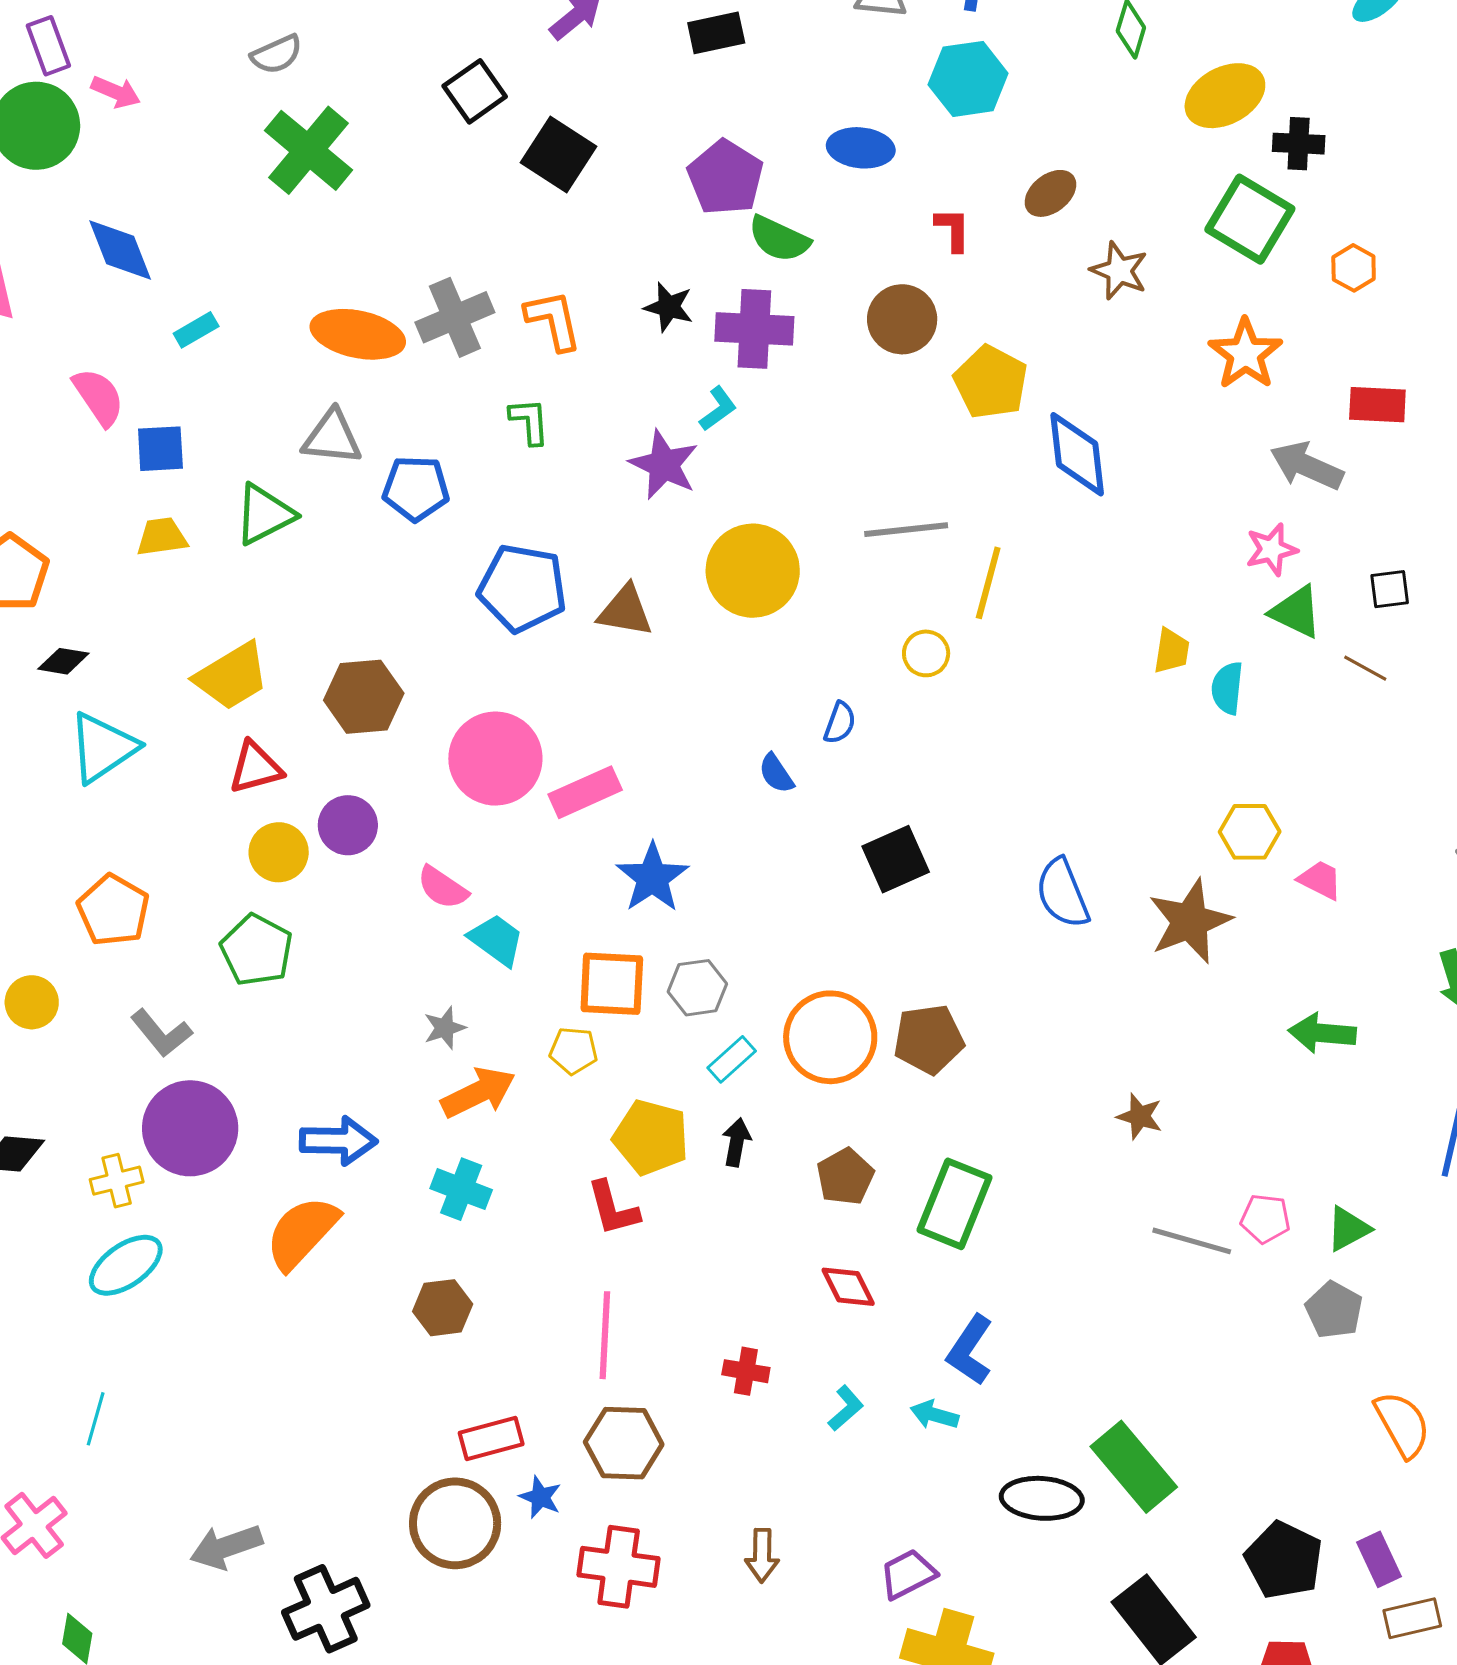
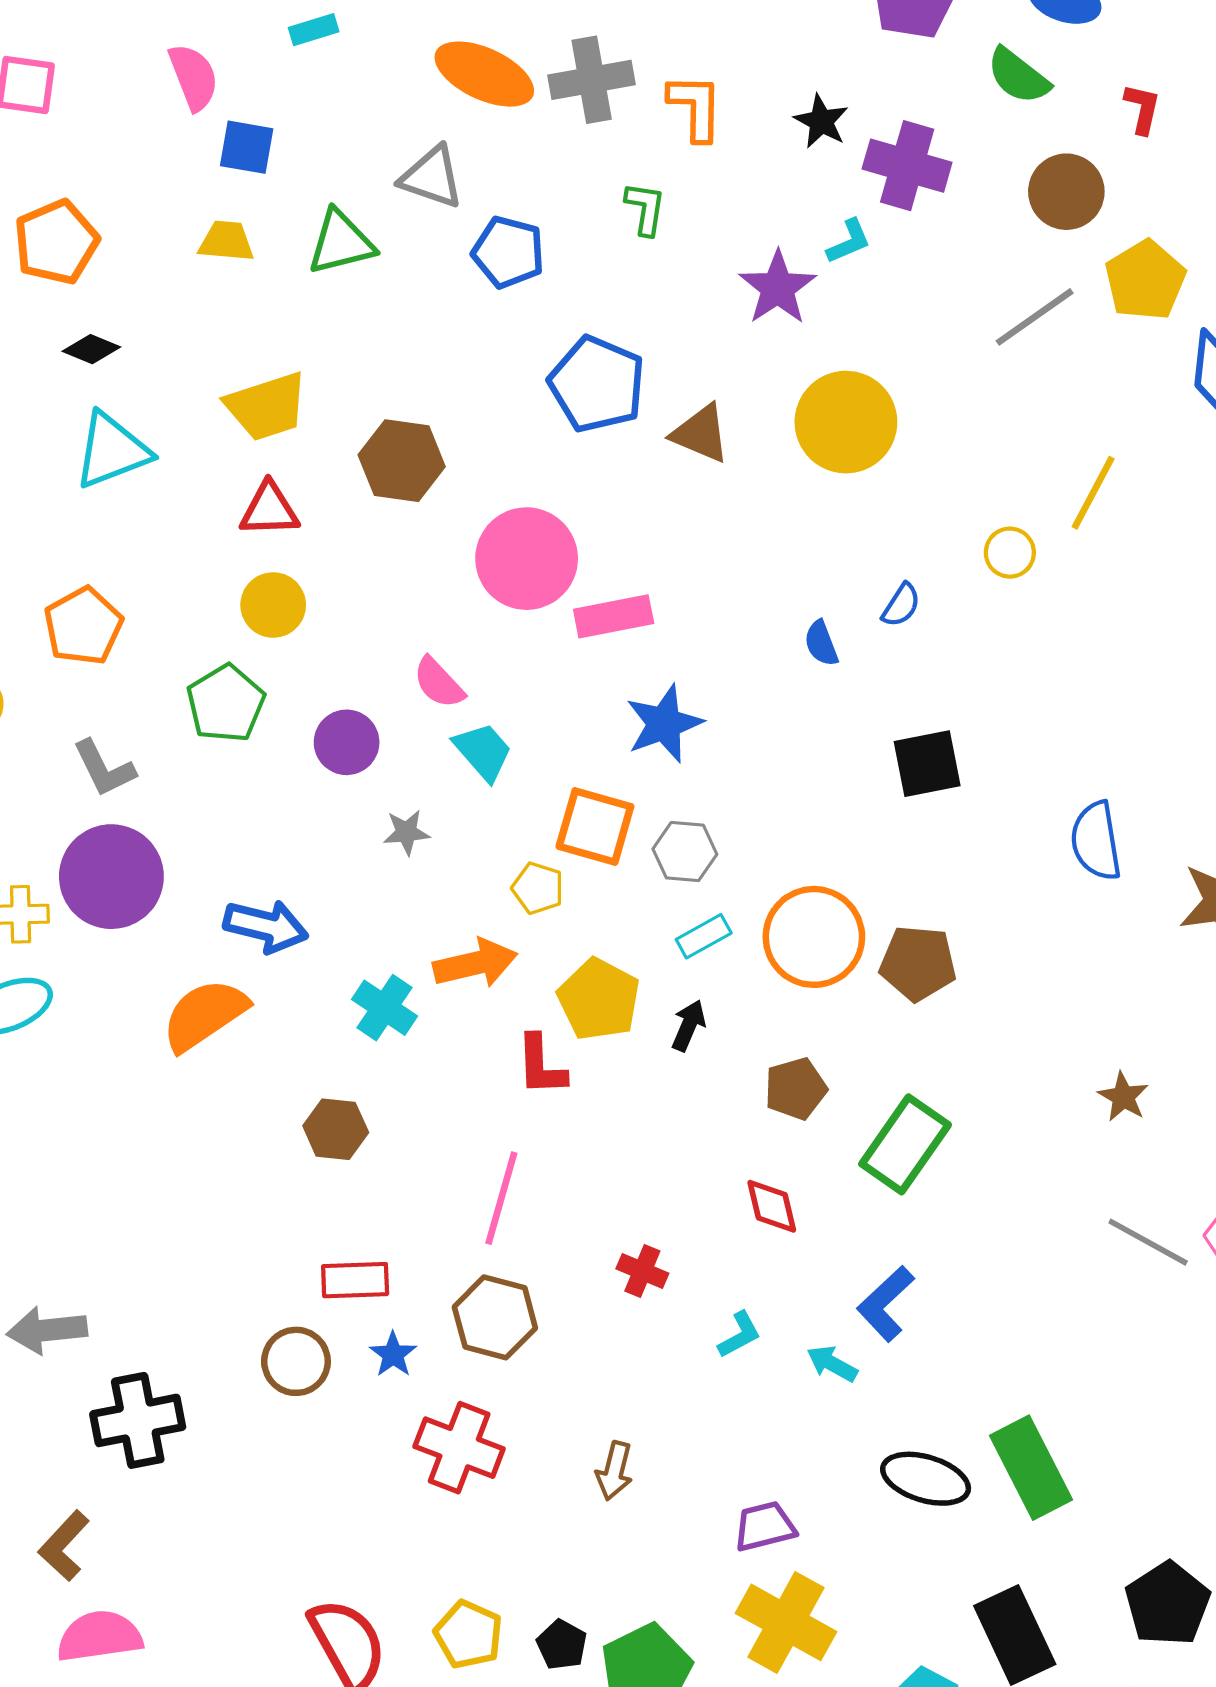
green semicircle: (779, 239) -> (1018, 76), moved
gray line: (906, 530) -> (1035, 317), moved, turned -42
purple circle: (348, 825) -> (347, 742), moved
orange arrow: (478, 1093) -> (475, 963), moved
brown circle: (455, 1523) -> (296, 1361), size x0.7

